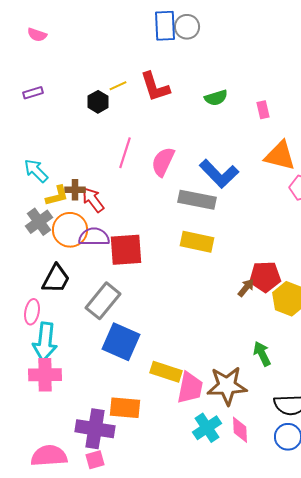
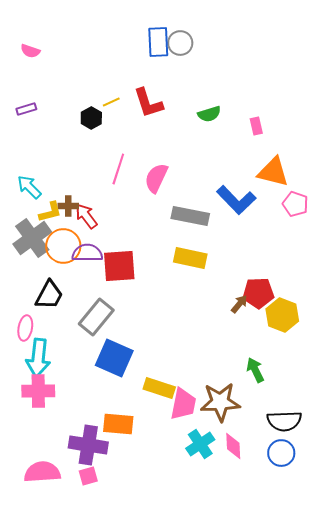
blue L-shape: (219, 174) -> (236, 200), moved
gray cross: (39, 222) -> (32, 238), size x1.4

